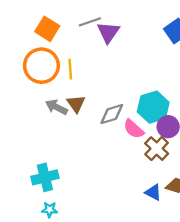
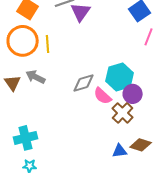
brown triangle: (76, 104) -> (13, 83), moved
blue triangle: (153, 192) -> (120, 151), turned -35

